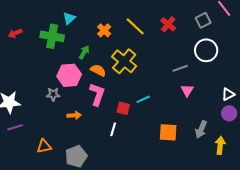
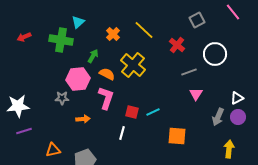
gray square: (203, 20) -> (197, 20), moved
red cross: (168, 24) -> (177, 45), moved
cyan line: (143, 99) -> (153, 112), moved
gray arrow: (201, 129) -> (218, 117), moved

